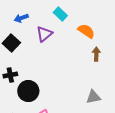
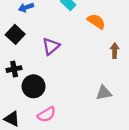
purple triangle: (44, 34) -> (51, 46), moved
brown arrow: (96, 54) -> (115, 51), moved

